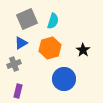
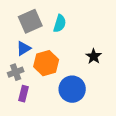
orange hexagon: (50, 48) -> (46, 63), moved
purple rectangle: (18, 91) -> (24, 94), moved

